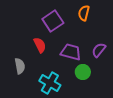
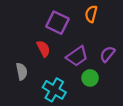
purple square: (53, 21) -> (58, 23), turned -30
purple trapezoid: (71, 52) -> (77, 56), turned 130

